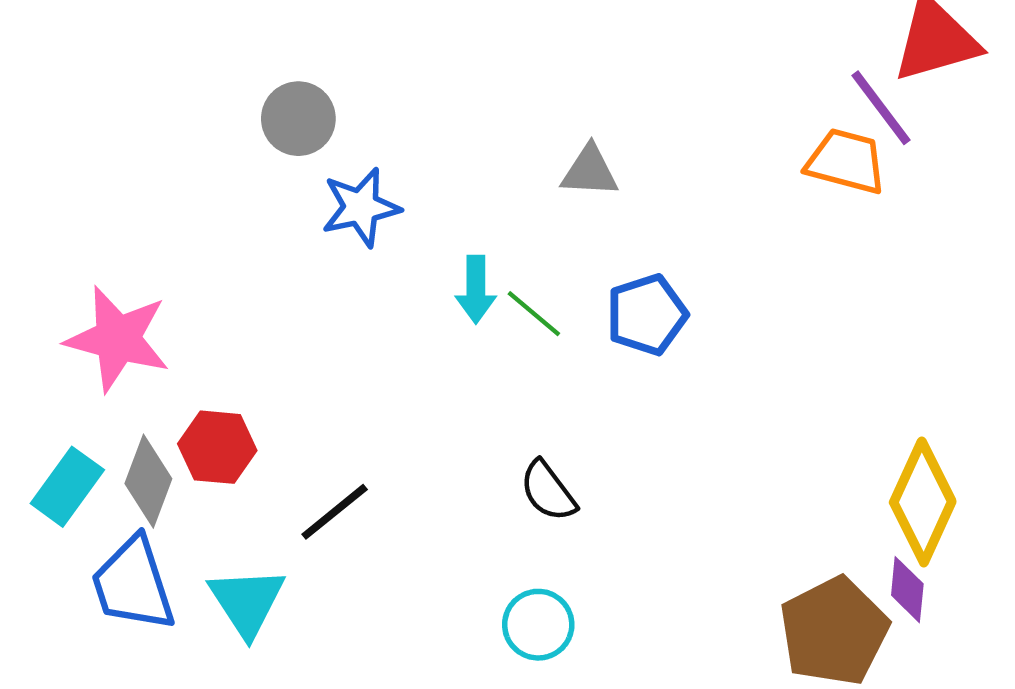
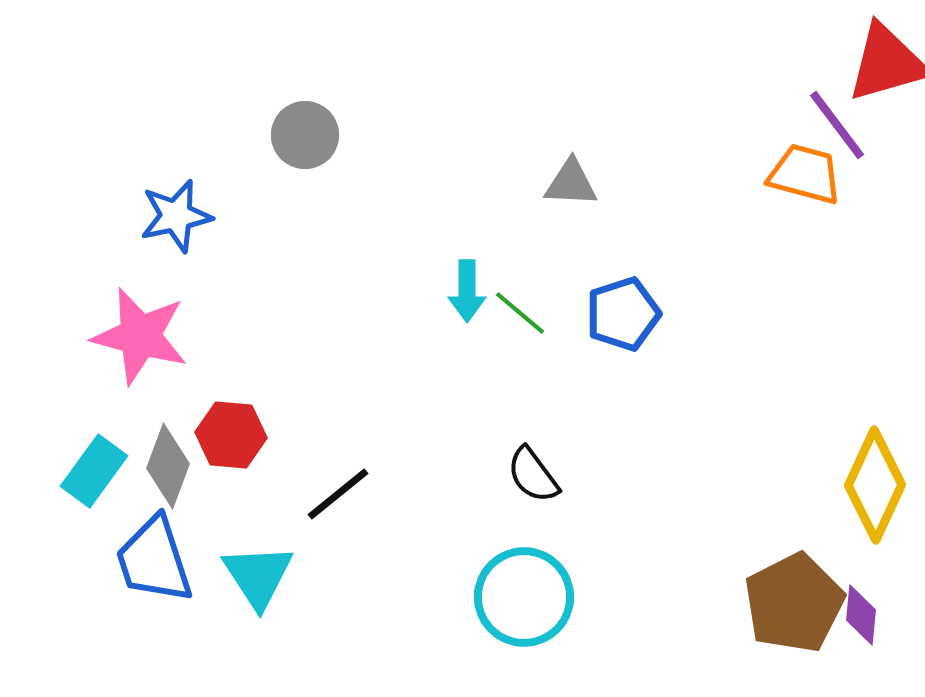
blue star: (361, 207) -> (176, 216), moved
purple diamond: (907, 590) -> (861, 615), moved
cyan circle: (538, 625) -> (524, 597), size x1.5

